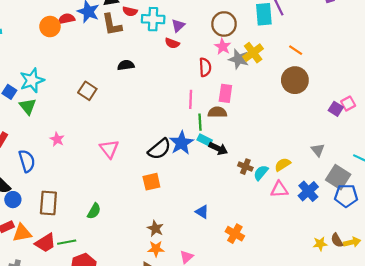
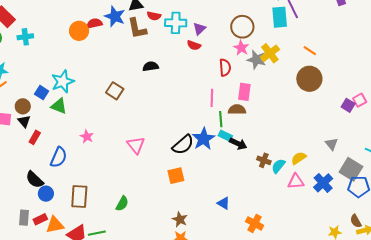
green triangle: (28, 106) -> (59, 106), turned -30
blue semicircle: (27, 161) -> (59, 157), turned 40
brown semicircle: (337, 240) -> (356, 221), moved

